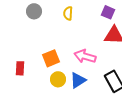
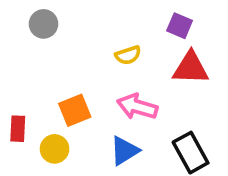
yellow semicircle: (68, 13) -> (128, 55), moved, turned -112
yellow circle: (58, 79) -> (55, 149), moved

